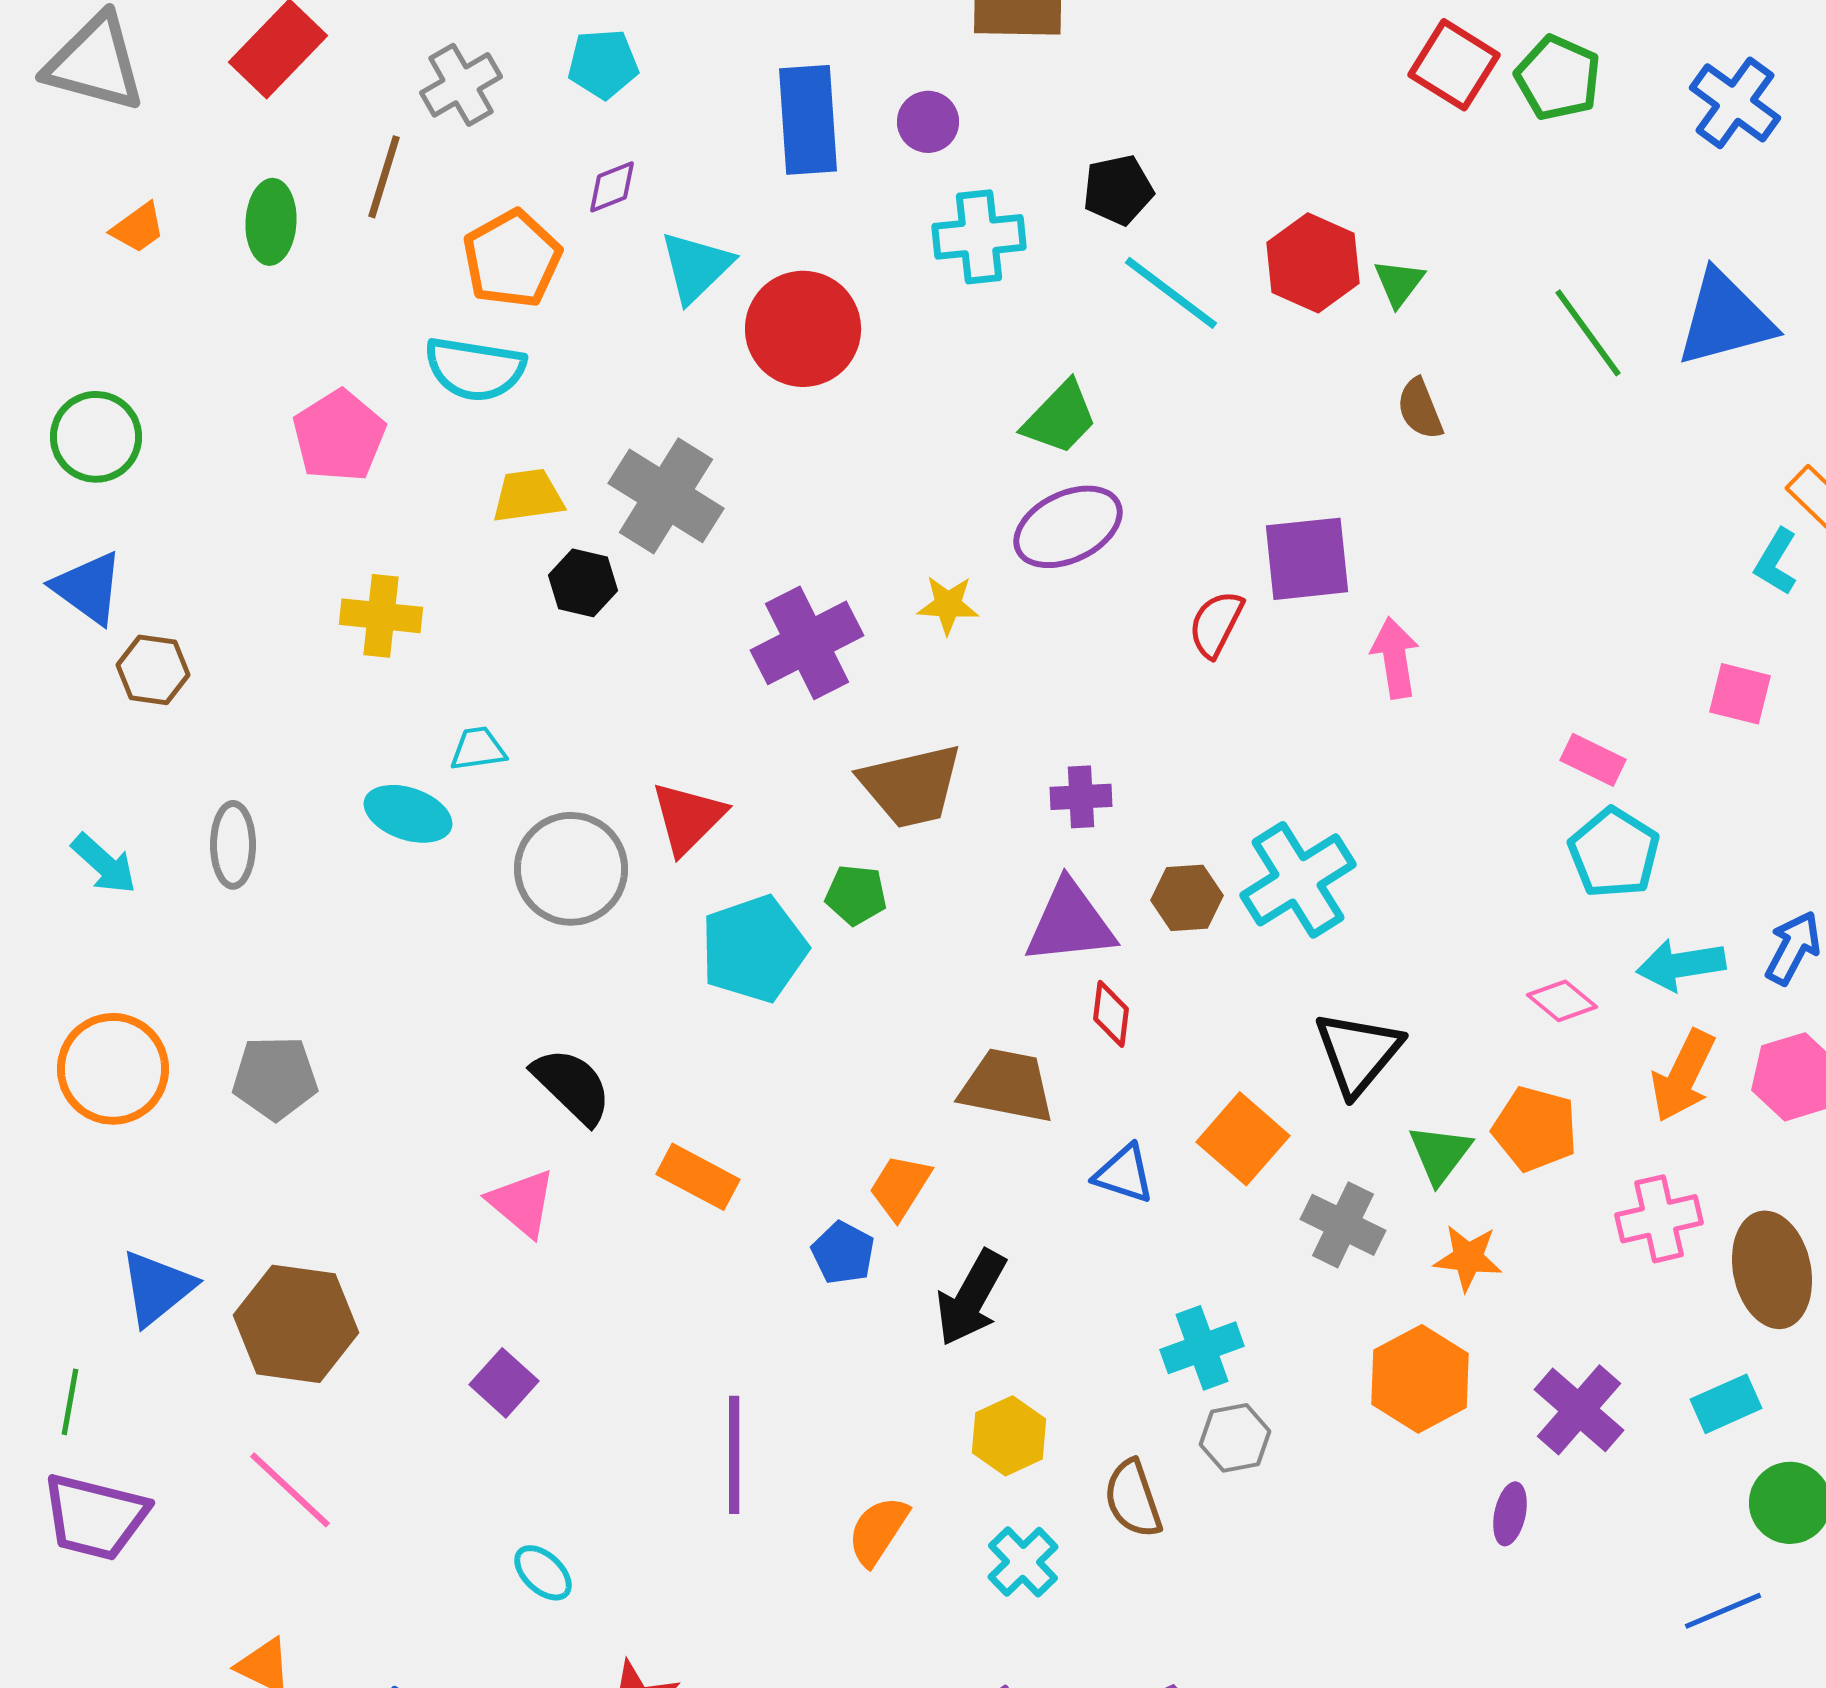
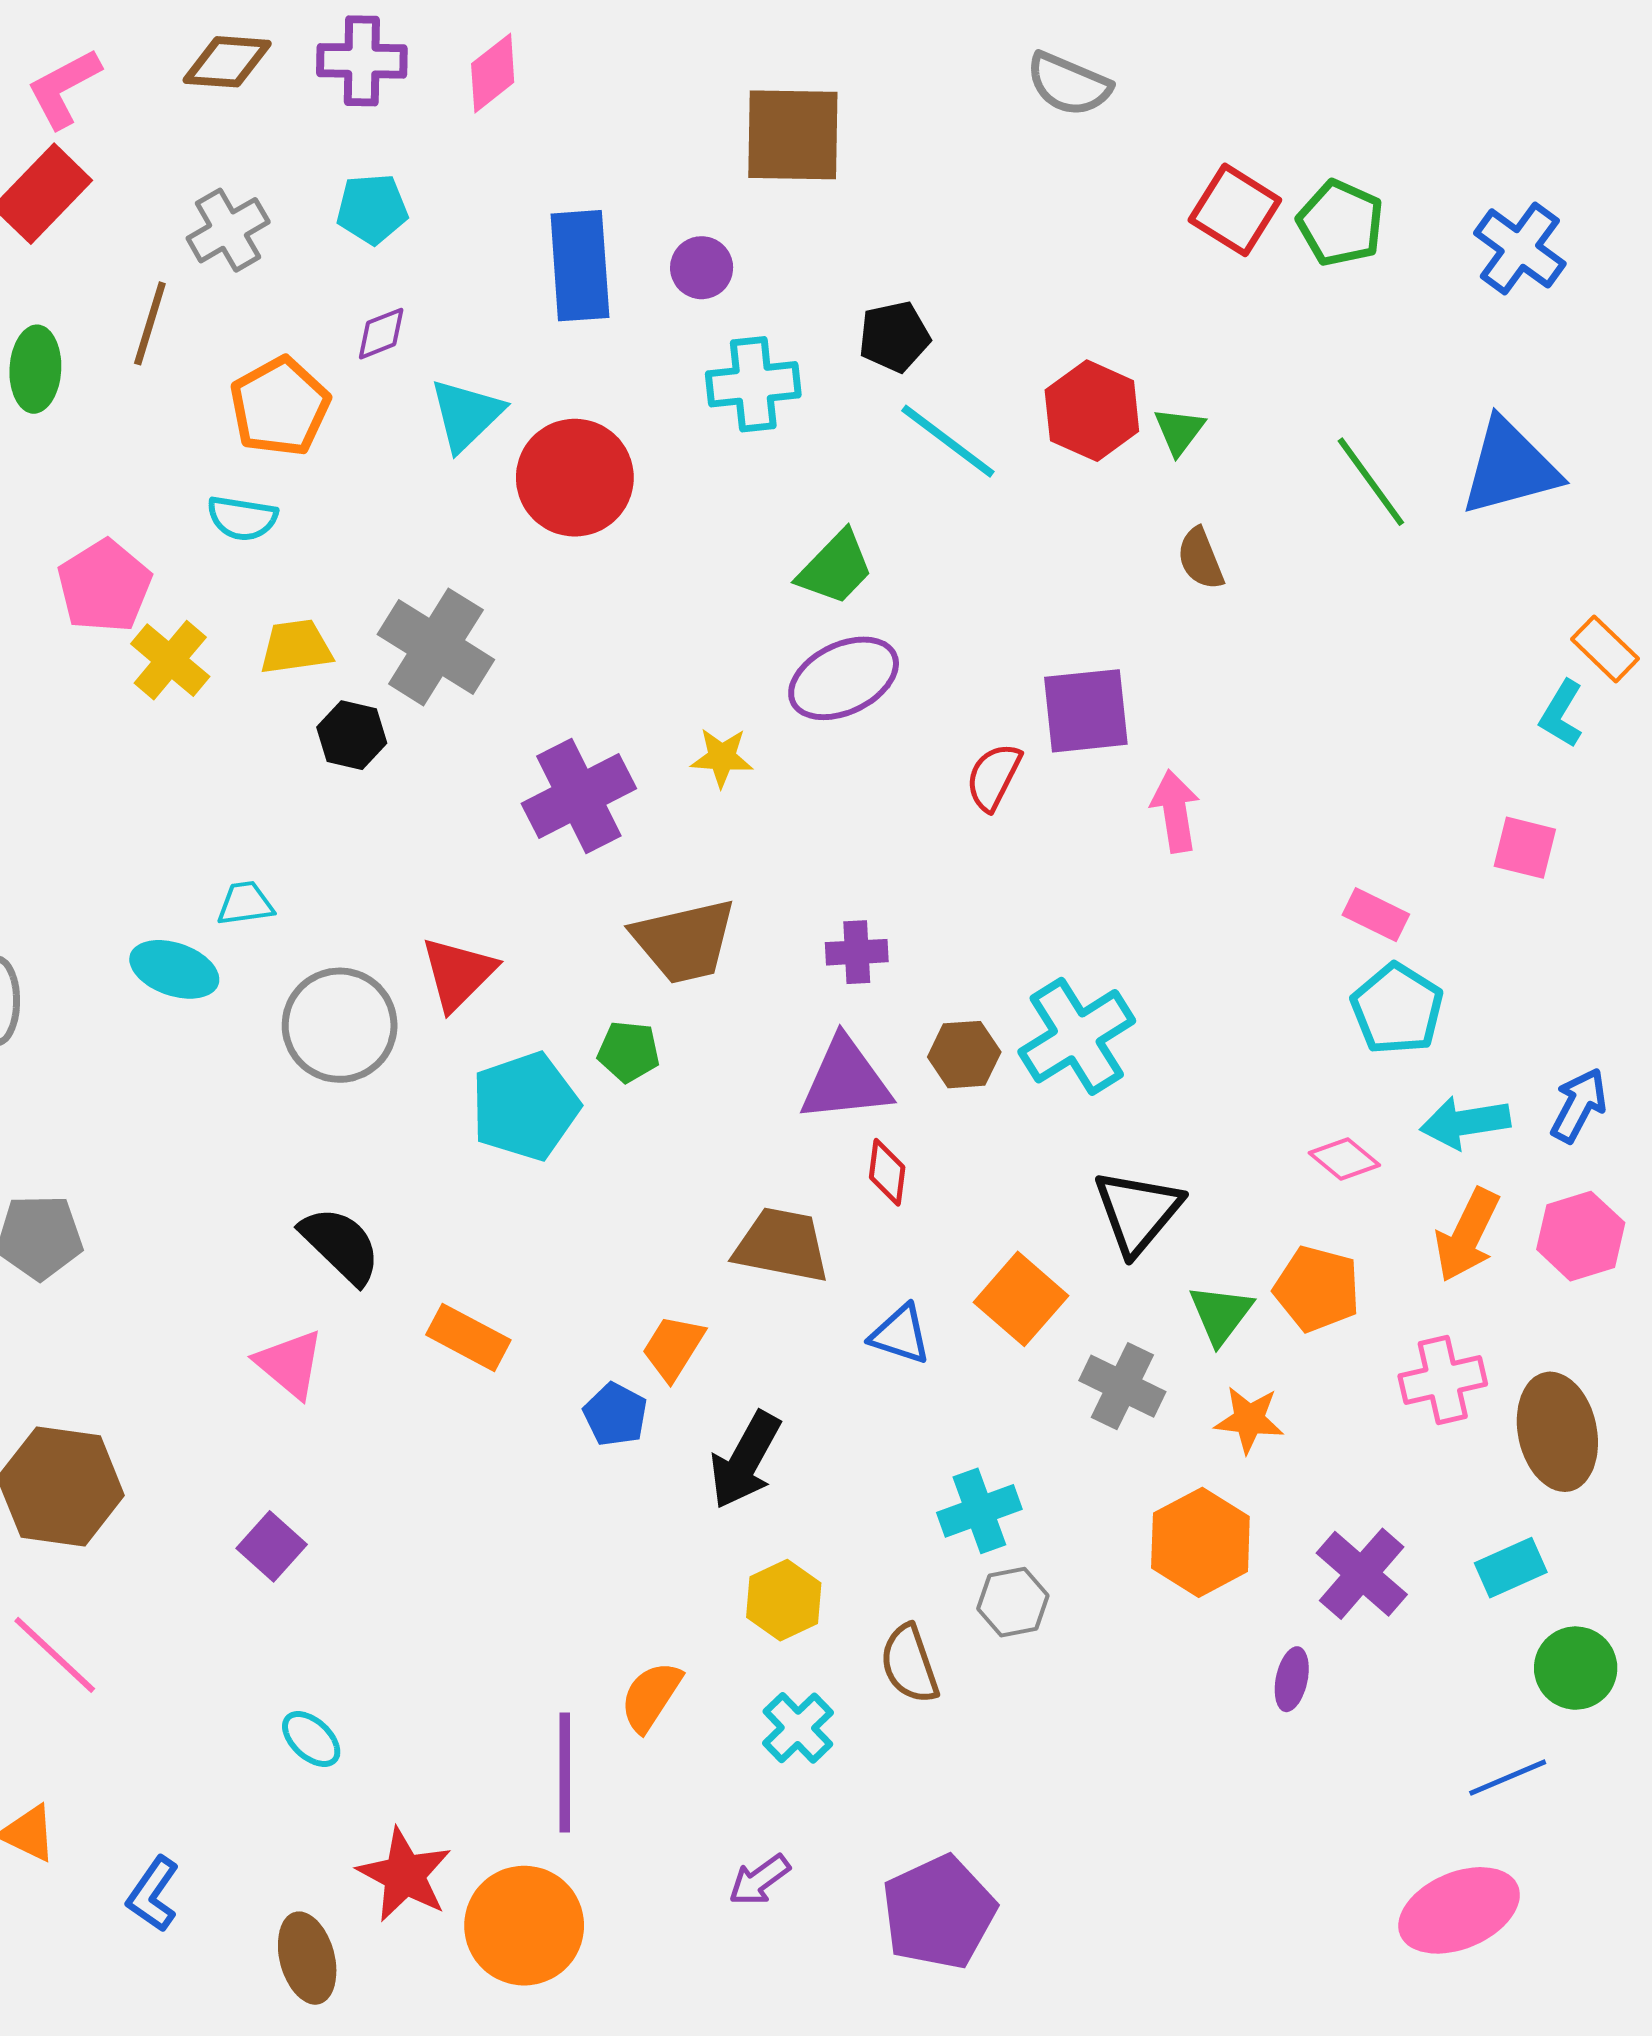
cyan semicircle: (475, 369) -> (242, 518), size x0.7
yellow cross: (381, 616) -> (170, 660), moved, turned 34
purple line: (734, 1455) -> (565, 1772), moved

